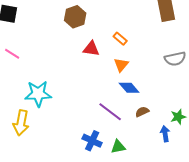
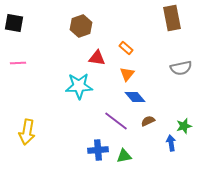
pink line: (12, 54) -> (18, 63), turned -35
cyan star: (38, 94) -> (79, 86), moved
blue cross: (92, 141) -> (98, 150), turned -30

